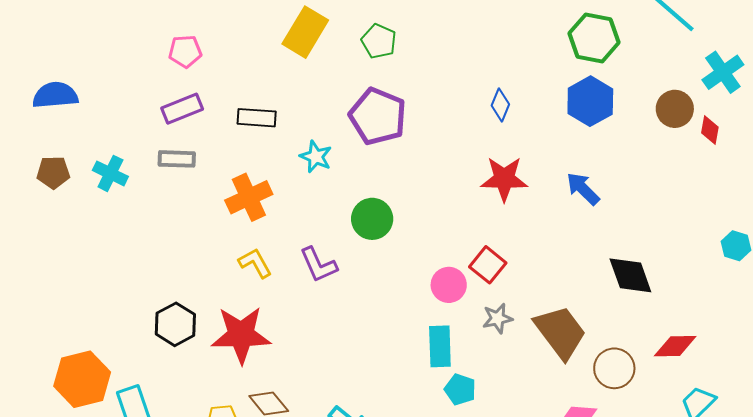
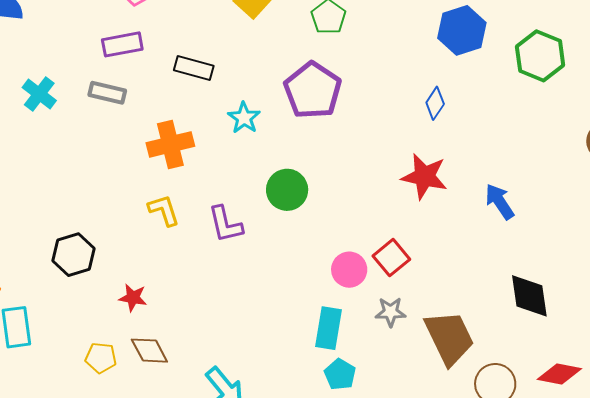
blue hexagon: (590, 101) -> (462, 30), moved
red star: (241, 335) -> (133, 298), moved, size x0.5

